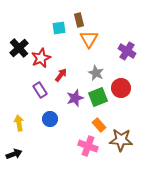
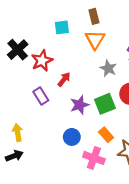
brown rectangle: (79, 20) -> (94, 16), moved
gray star: (96, 73) -> (108, 68), moved
blue circle: (50, 119) -> (72, 137), moved
black arrow: (14, 154) -> (14, 156), moved

